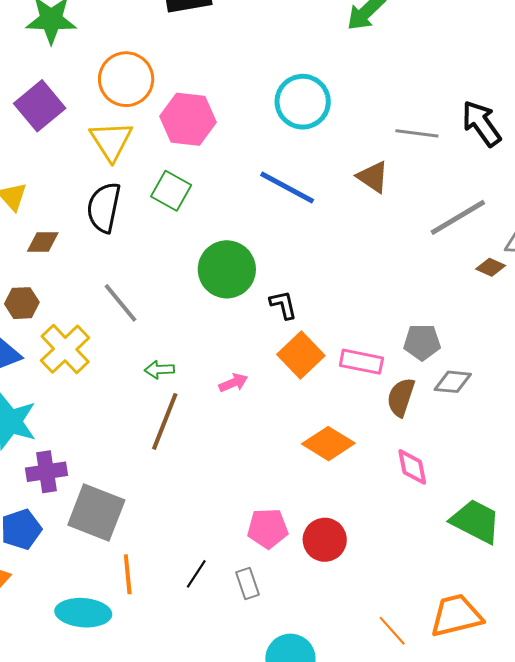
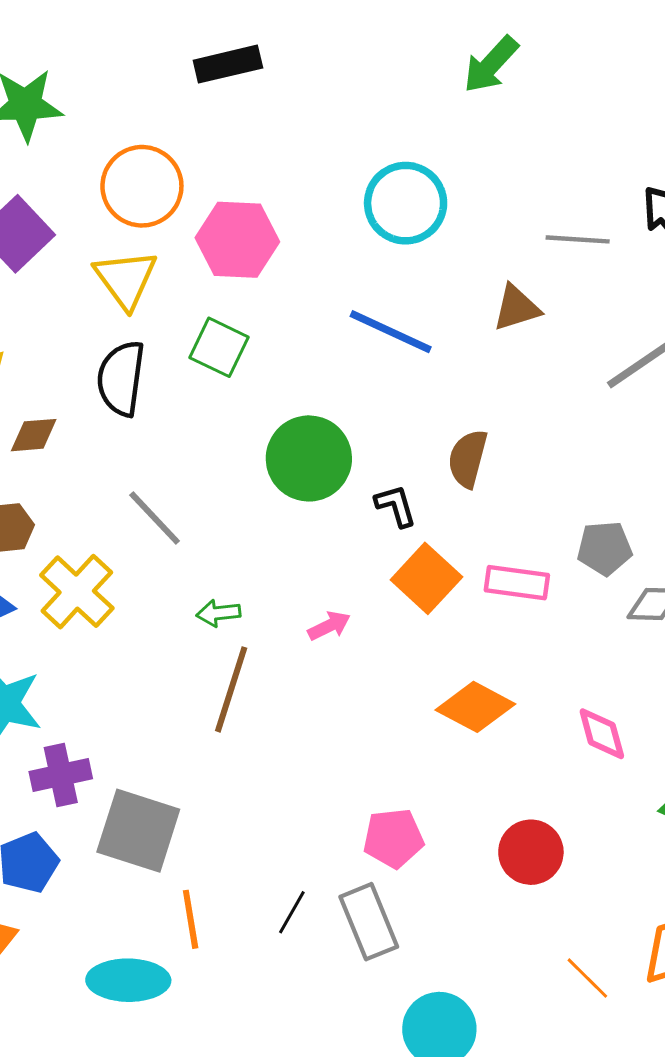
brown triangle: (373, 177) -> (516, 308), turned -48
brown semicircle: (401, 397) -> (468, 459), moved
red circle: (325, 540) -> (531, 852), moved
gray rectangle: (247, 584) -> (369, 922), size x1.6

